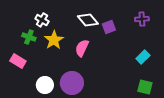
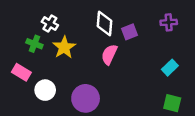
white diamond: (88, 20) -> (105, 24), turned 45
pink semicircle: (82, 48) -> (109, 54), moved
white circle: (45, 85) -> (45, 90), moved

